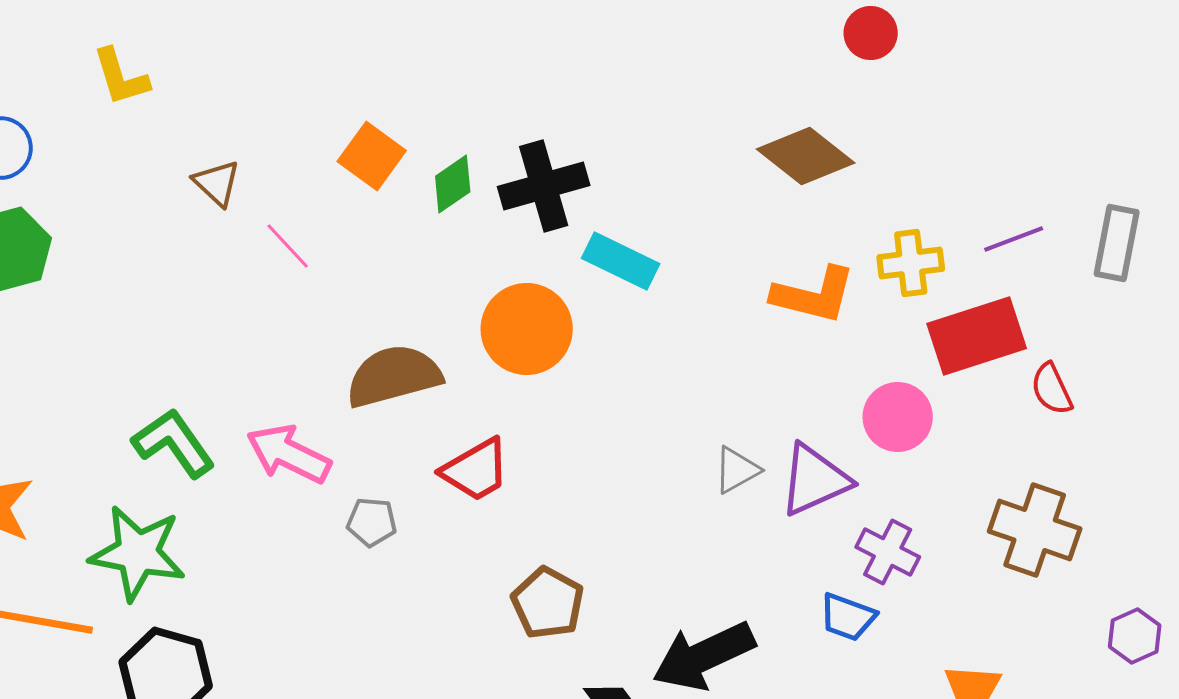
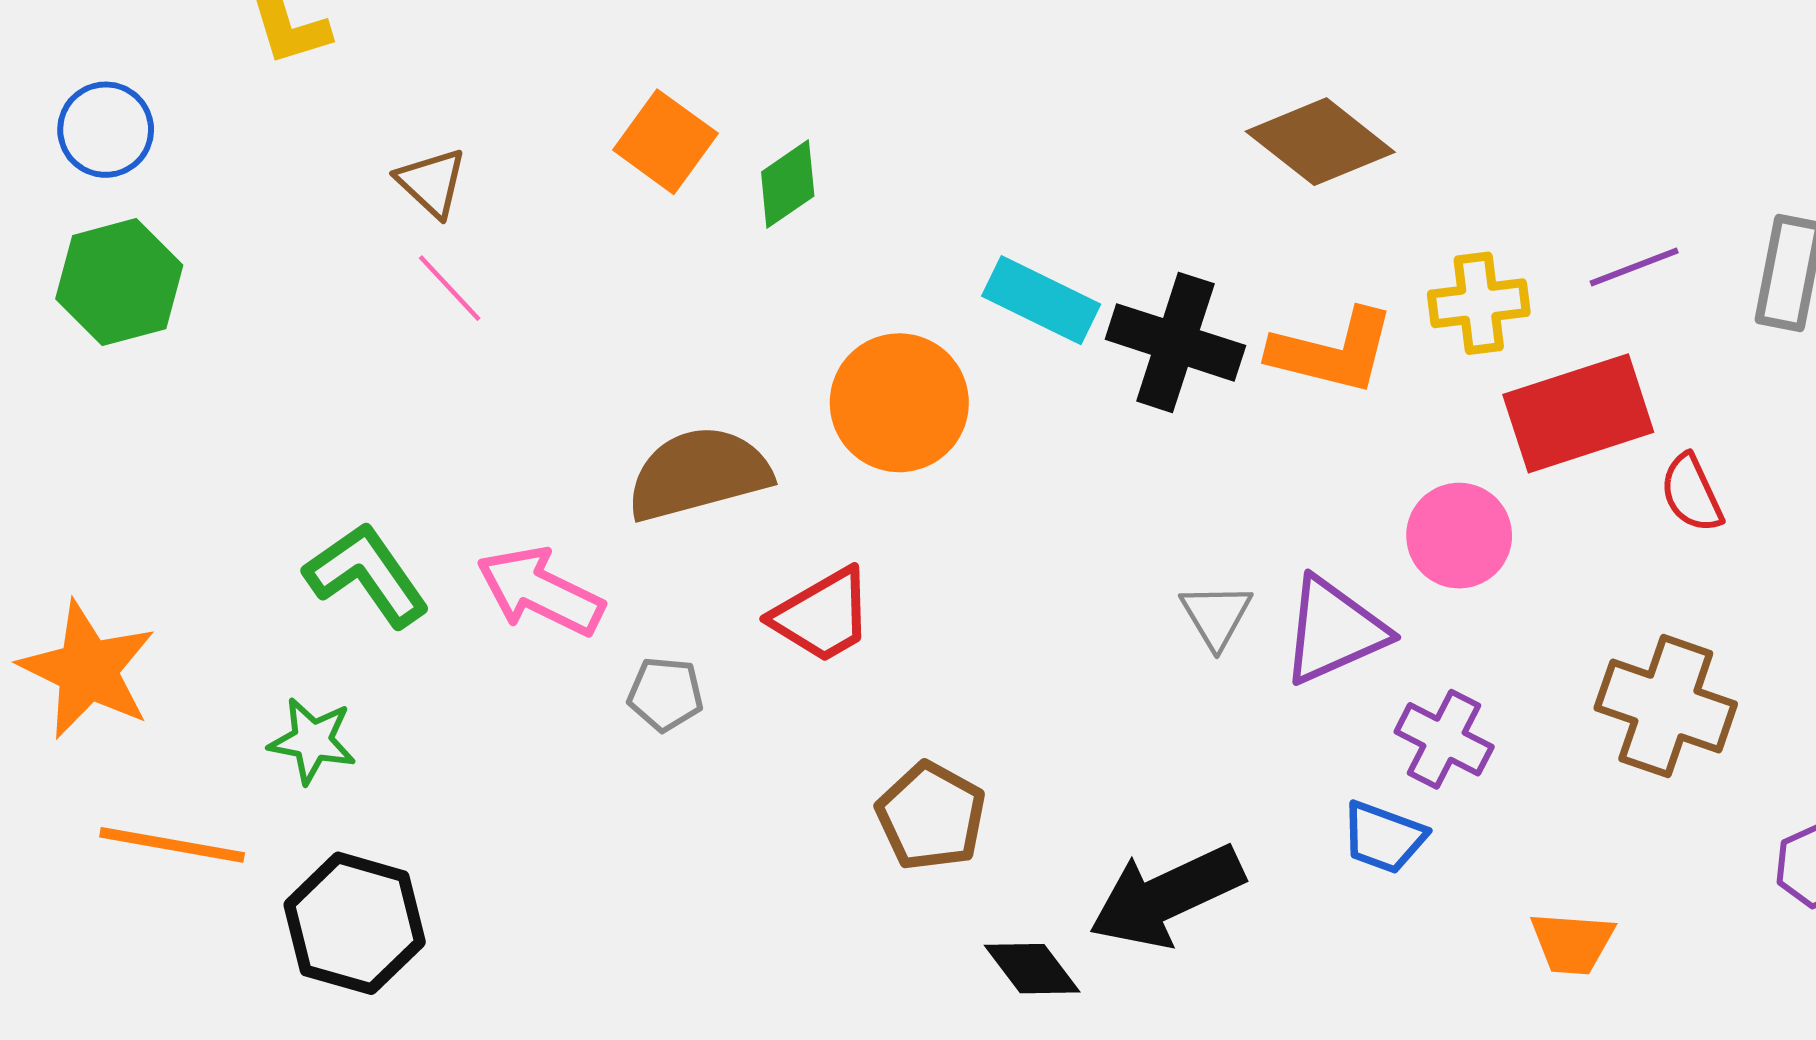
black cross: (544, 186) -> (1175, 342), moved, turned 34
pink line: (288, 246) -> (450, 288), moved
gray triangle: (737, 470) -> (1216, 616), turned -32
green star: (138, 553) -> (312, 741), size x0.6

